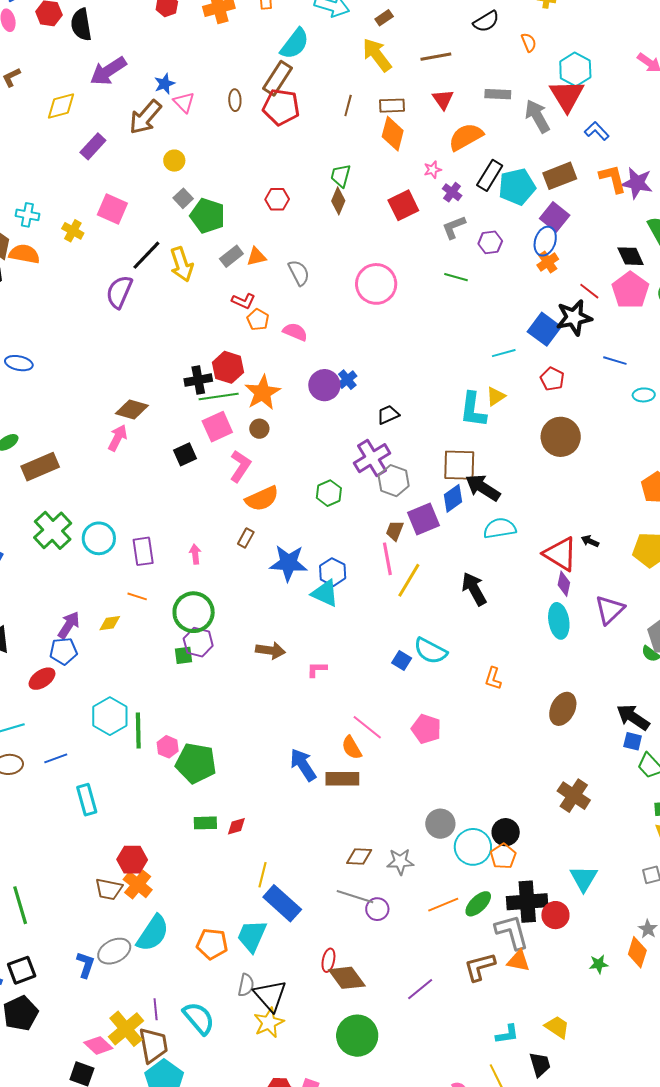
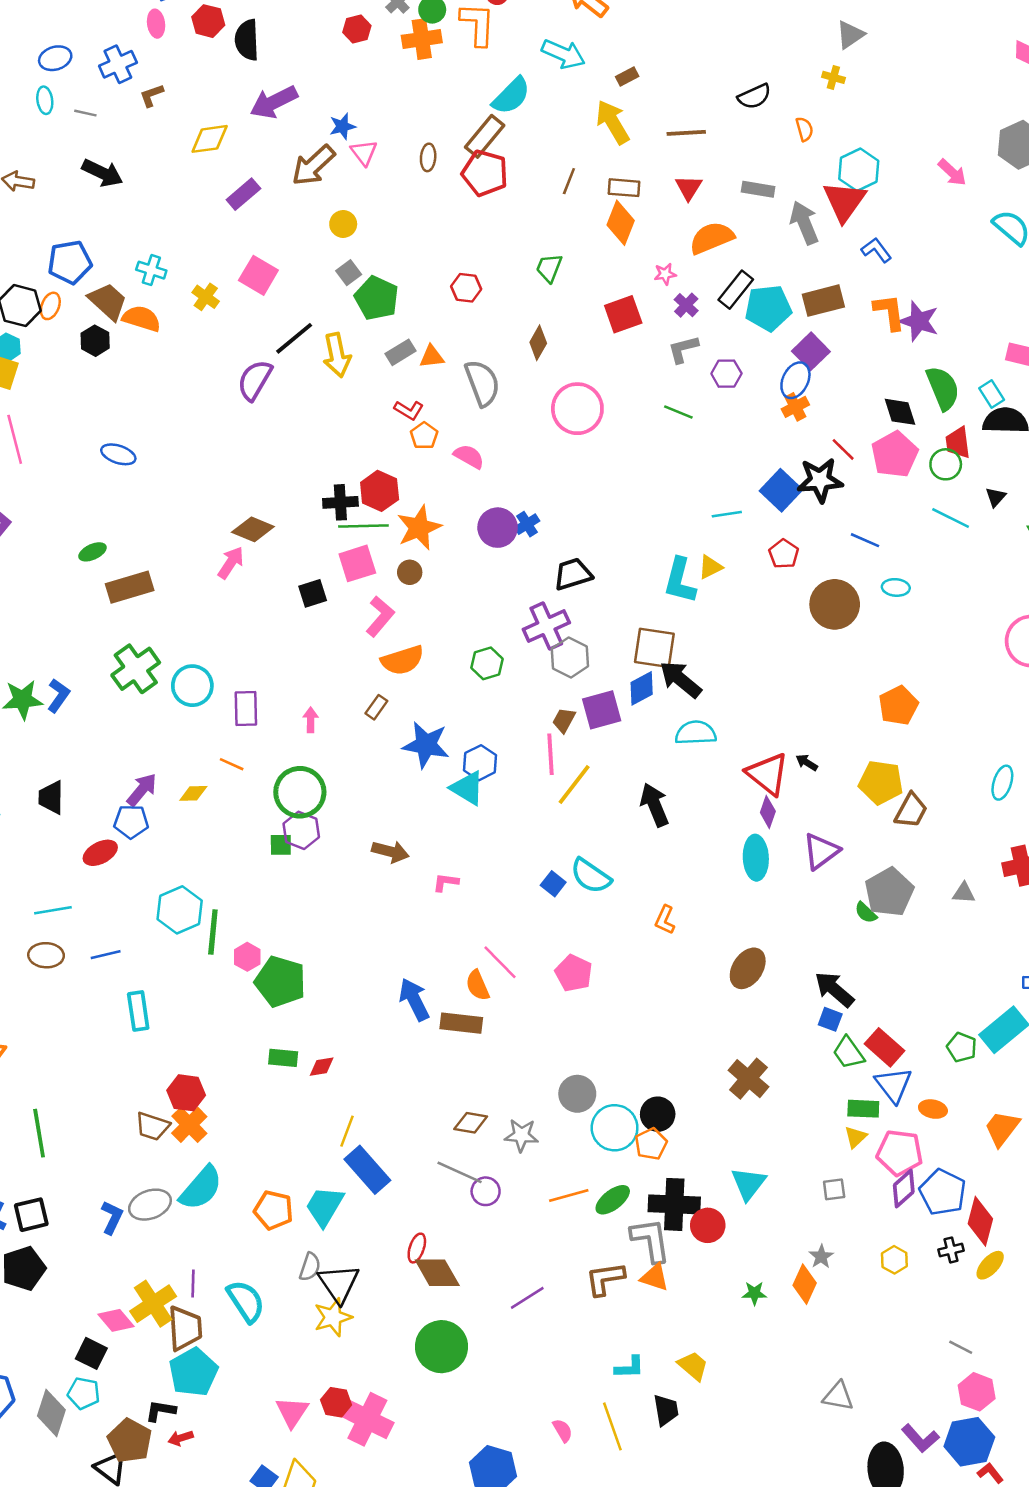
brown diamond: (338, 201) -> (538, 343), moved
gray semicircle: (299, 273) -> (482, 383), size x1.4
black trapezoid: (388, 415) -> (573, 574), size x1.4
brown circle: (561, 437) -> (835, 604), moved

